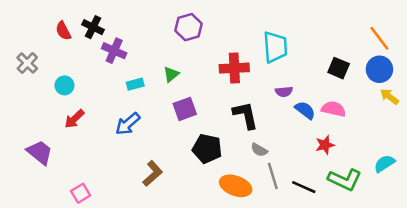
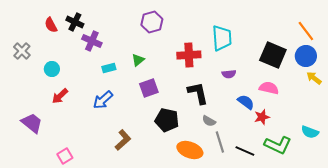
black square: (339, 68) -> (273, 55), size x1.5
blue semicircle: (305, 110) -> (246, 102), moved
cyan semicircle: (384, 164) -> (310, 132), turned -126

